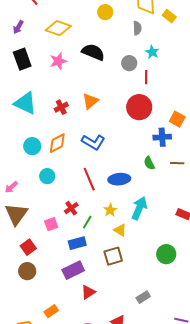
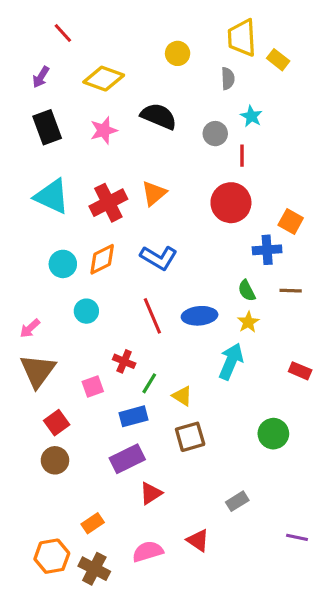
red cross: (61, 107) -> (108, 203), size x1.6
red cross: (71, 208) -> (124, 361), turned -32
yellow star: (110, 210) -> (248, 322), moved
yellow triangle: (120, 230) -> (182, 396), moved

